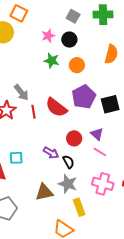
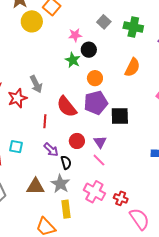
black circle: (69, 40) -> (89, 50), moved
orange circle: (77, 65) -> (95, 78), moved
red line: (33, 112) -> (45, 121), moved

